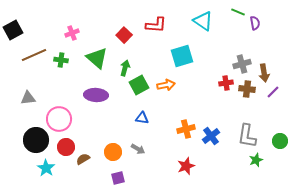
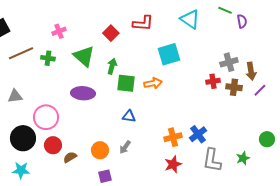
green square: (139, 85) -> (126, 83), turned 36
orange cross: (186, 129) -> (173, 137), moved
gray L-shape: (247, 136) -> (212, 160), moved
gray arrow: (138, 149) -> (125, 147), turned 96
cyan star: (46, 168) -> (21, 170), moved, turned -30

